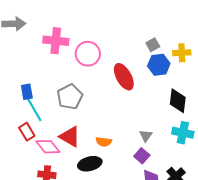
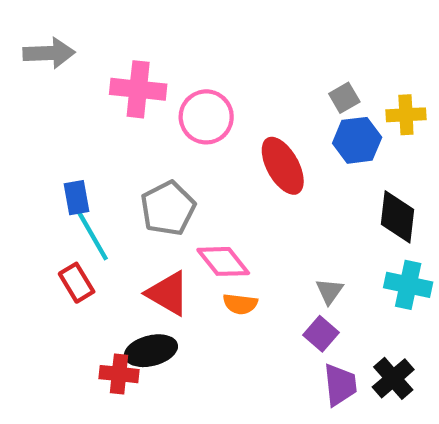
pink diamond: (48, 147) -> (223, 261), moved
black ellipse: (90, 164) -> (151, 351), moved

